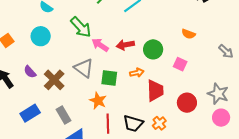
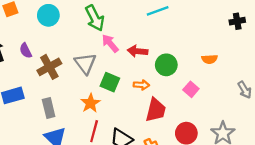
orange semicircle: (188, 34) -> (209, 59), turned -40

